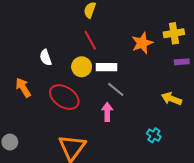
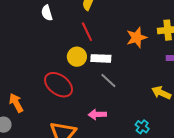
white semicircle: (46, 58) -> (47, 13), moved
orange arrow: (23, 88) -> (16, 103), moved
pink arrow: (107, 112) -> (97, 114), moved, turned -96

